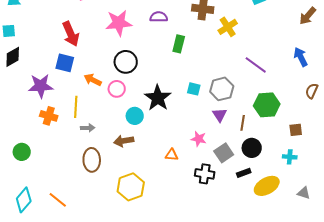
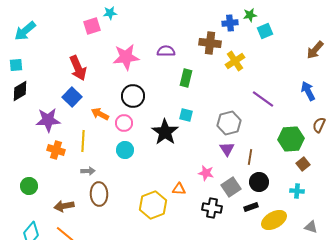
blue square: (65, 63) -> (72, 97), turned 30
cyan square: (194, 89) -> (186, 115), moved
green hexagon: (267, 105) -> (291, 139), moved
cyan circle: (135, 116) -> (125, 150), moved
gray arrow: (88, 128) -> (88, 171), moved
brown square: (296, 130) -> (303, 164), turned -32
brown arrow: (124, 141) -> (64, 206), moved
yellow hexagon: (131, 187) -> (153, 205), moved

